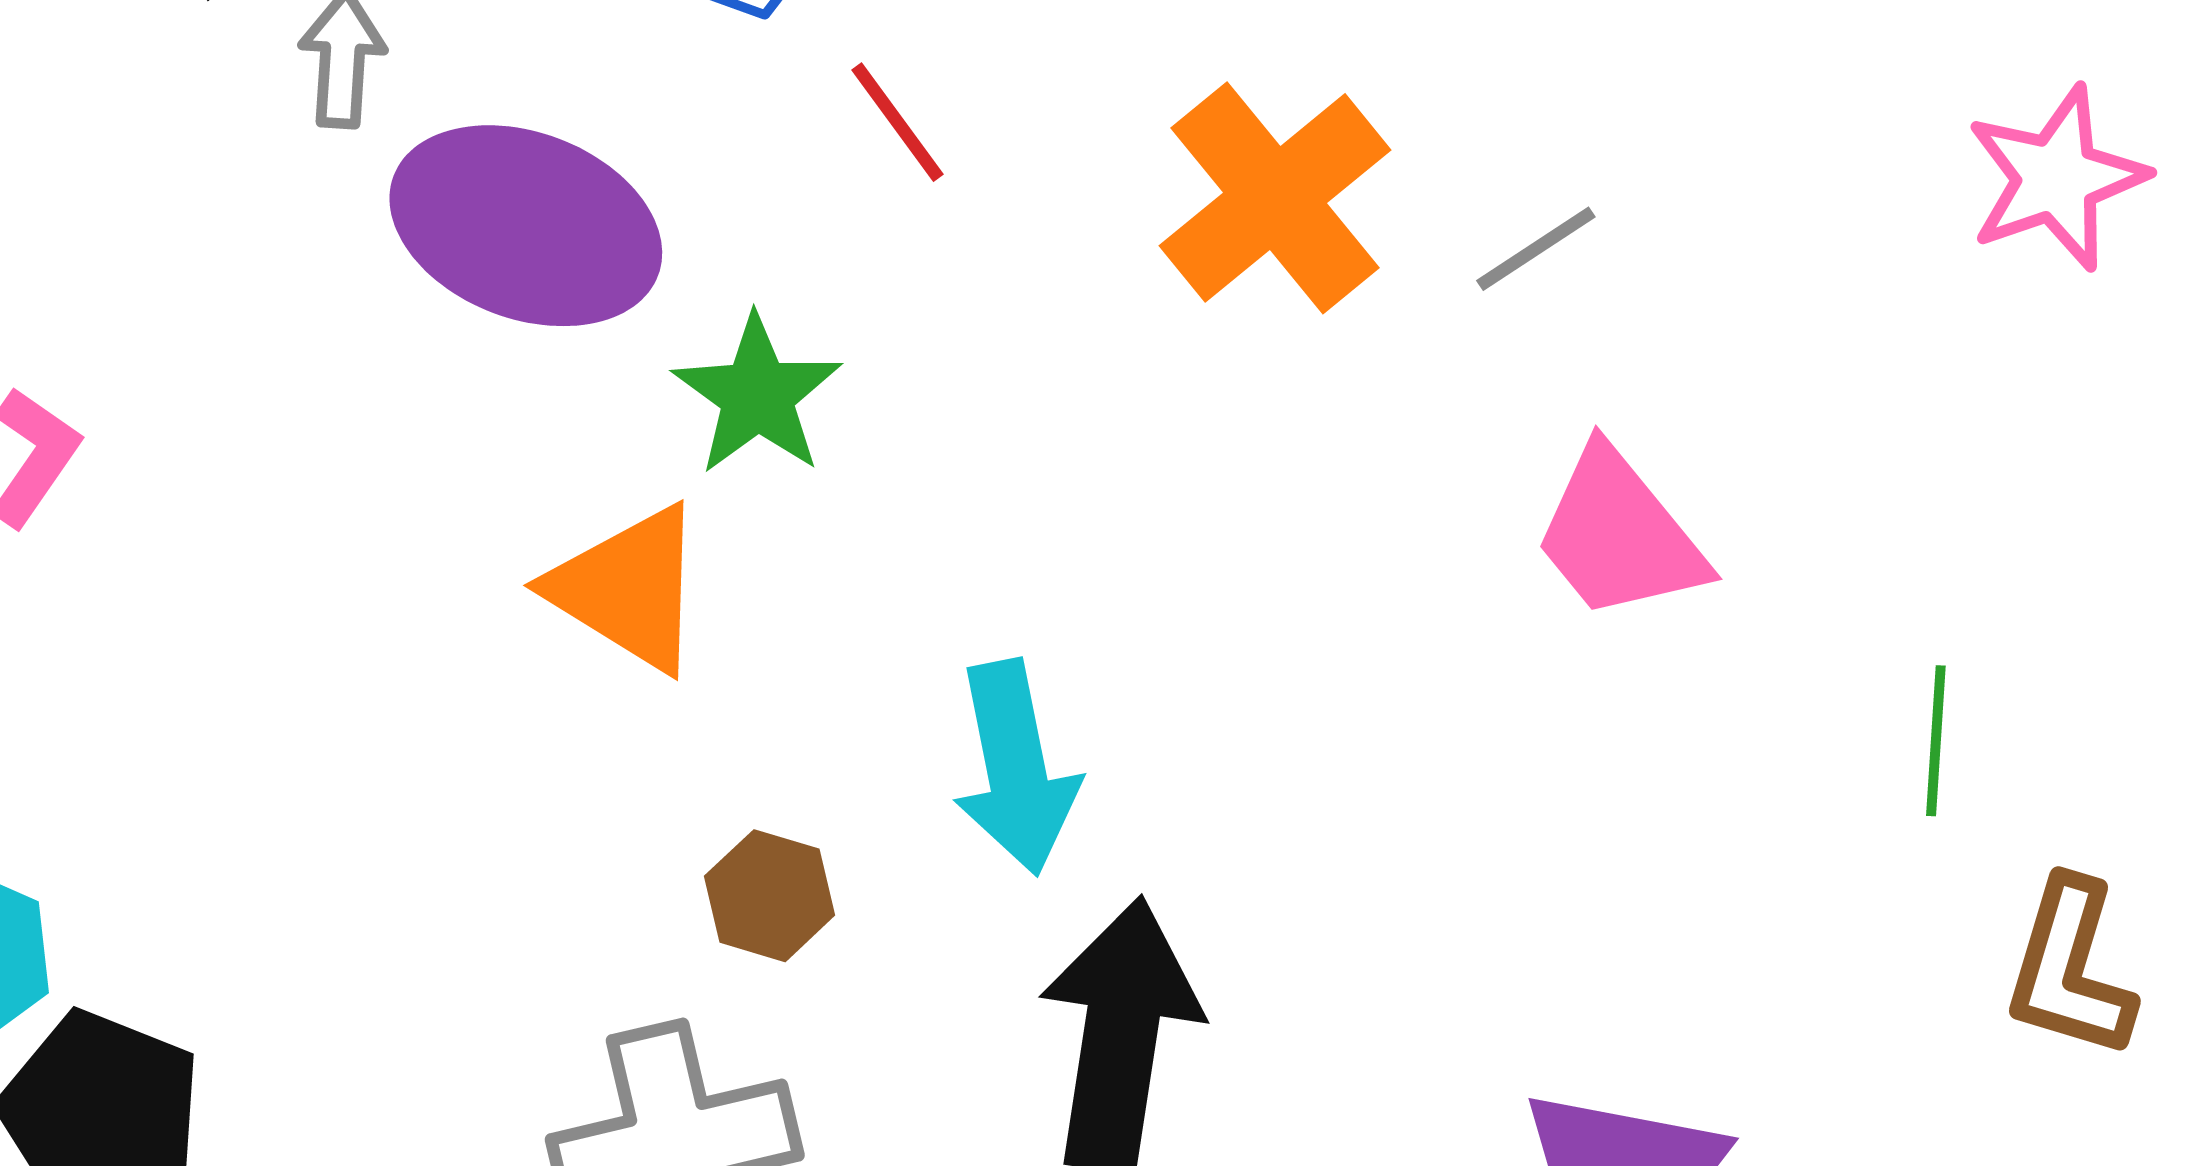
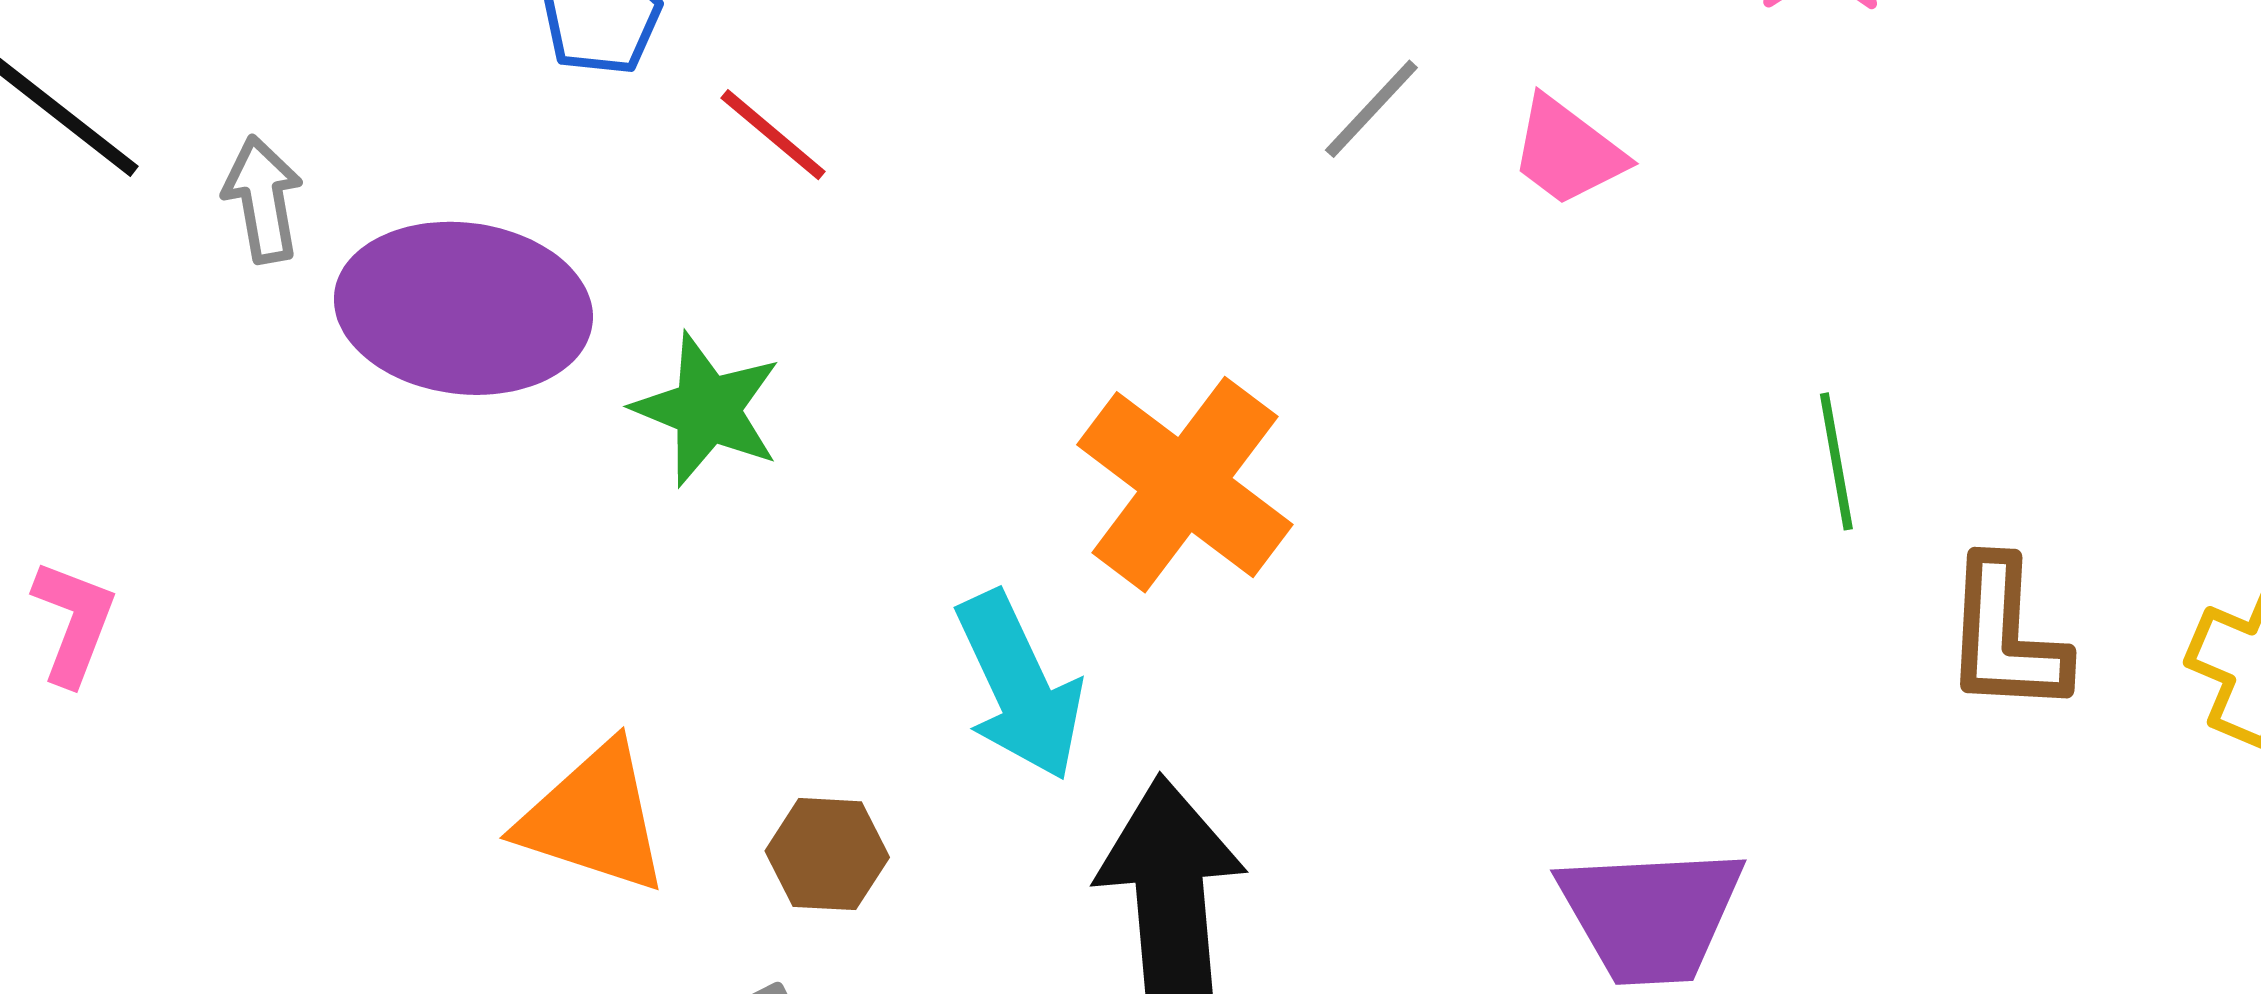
orange cross: (1275, 198) -> (1185, 485), moved
pink trapezoid: (1619, 535) -> (1568, 152), moved, size x0.7
orange triangle: (628, 589) -> (594, 818), moved

